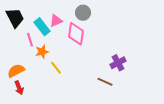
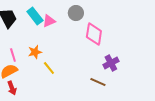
cyan rectangle: (42, 27) -> (35, 16), moved
pink diamond: (76, 34) -> (94, 34), moved
pink line: (30, 40) -> (13, 55), moved

